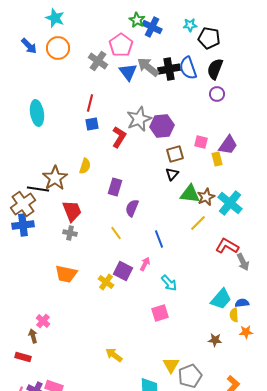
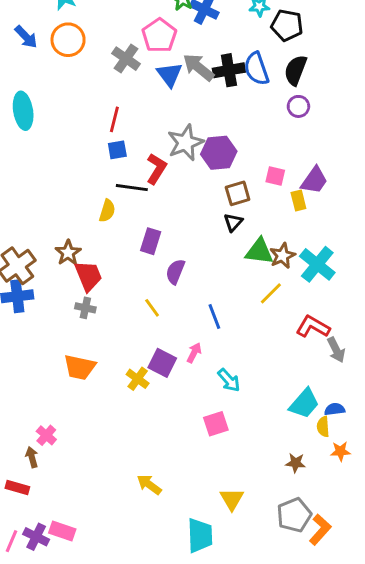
cyan ellipse: (37, 113) -> (23, 111), moved
brown star: (55, 178) -> (68, 253), moved, size x0.7
black line: (38, 189) -> (132, 188), moved
gray pentagon: (190, 376) -> (294, 515), moved

